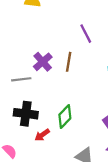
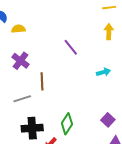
purple cross: (43, 62) -> (21, 61), moved
brown line: (69, 62) -> (42, 81), moved

